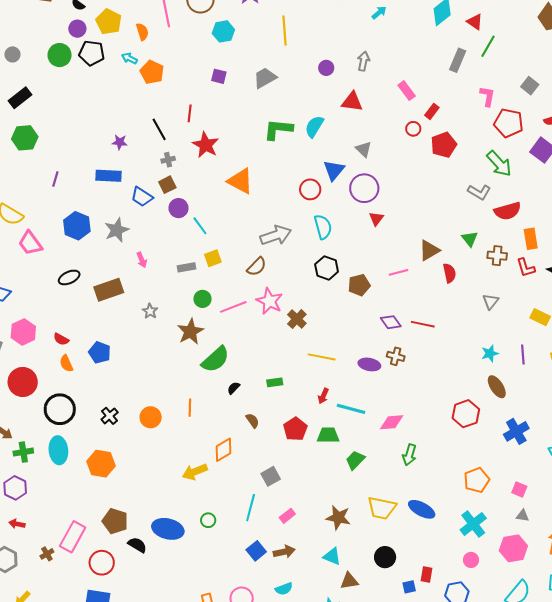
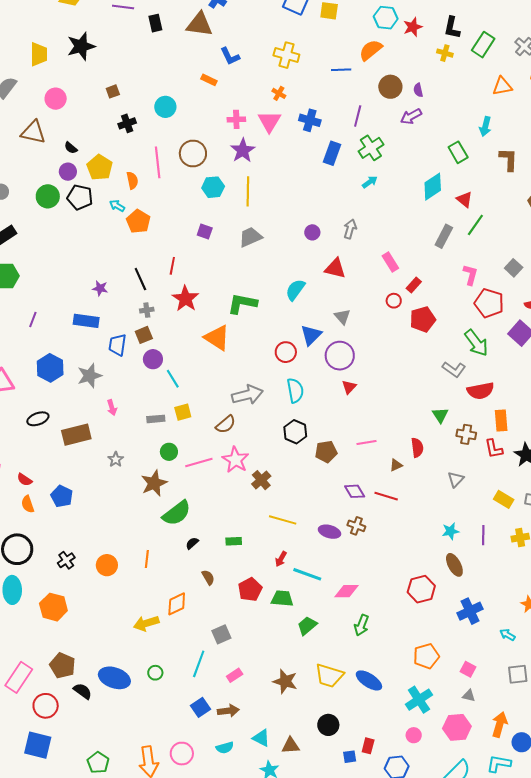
yellow line: (284, 30) -> (248, 191), moved
green L-shape: (278, 129) -> (242, 304), moved
blue trapezoid: (142, 197) -> (117, 345), turned 60
brown triangle: (429, 250) -> (396, 465), moved, size x0.6
cyan triangle: (332, 556) -> (261, 738), moved

